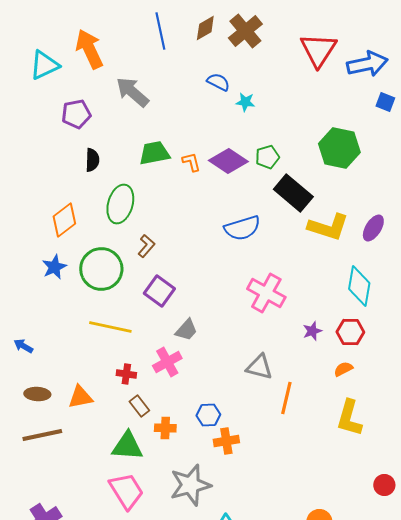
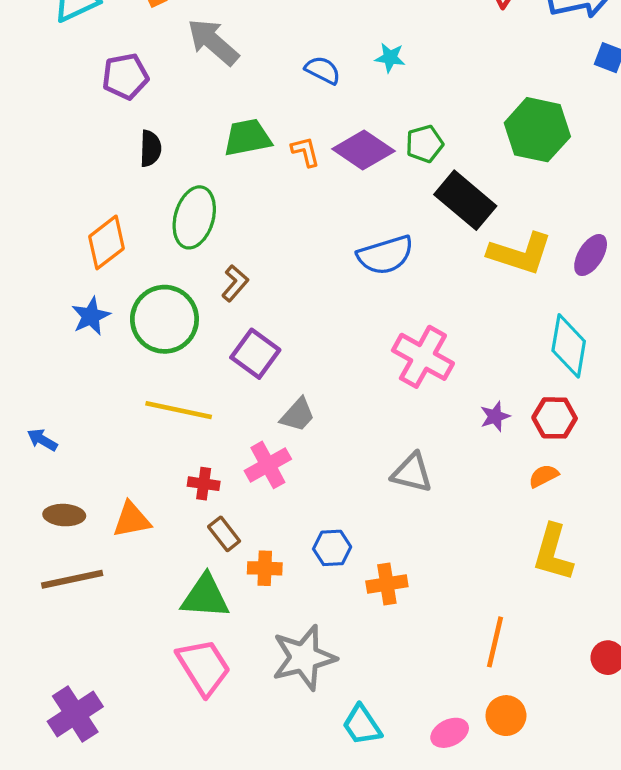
blue semicircle: (218, 82) -> (323, 70), moved
orange line: (286, 398) -> (495, 642), moved
orange cross: (226, 441) -> (387, 584), moved

